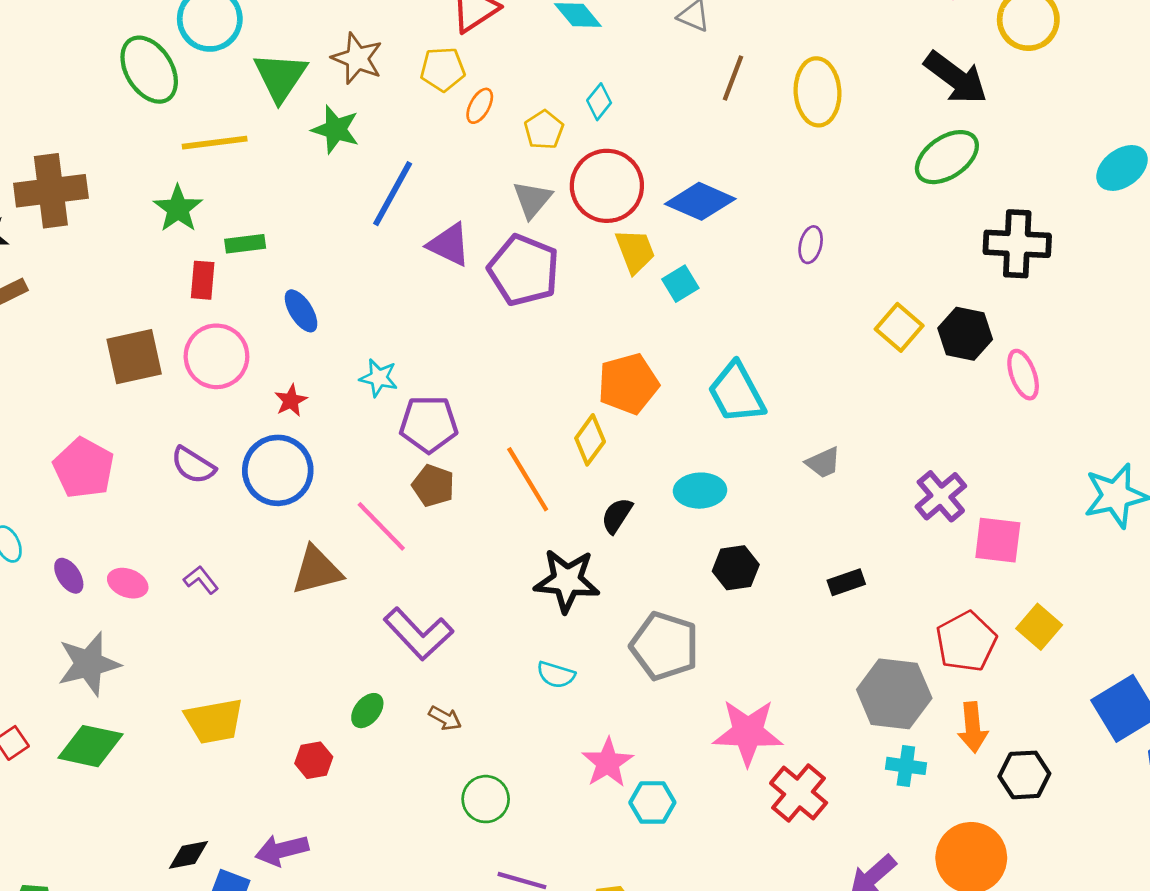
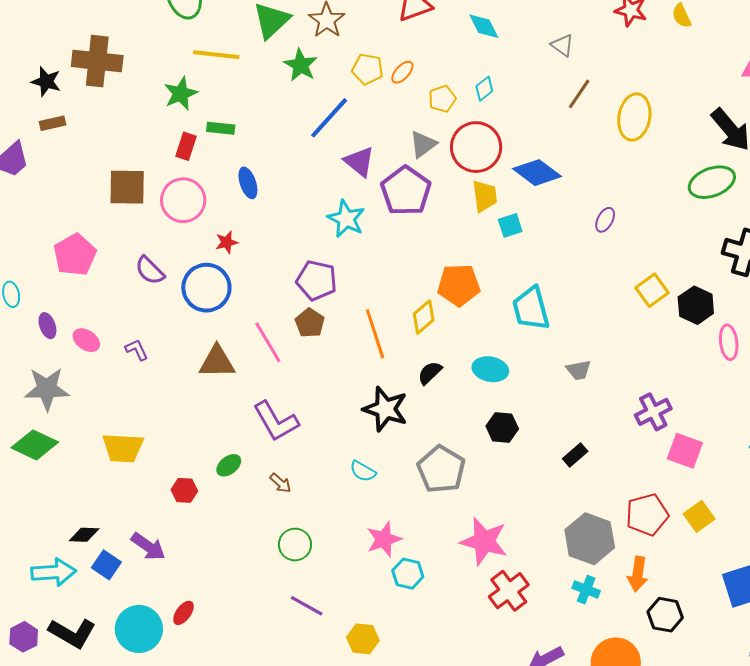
yellow pentagon: (443, 69) -> (368, 69), moved
cyan star: (379, 378) -> (346, 219), moved, size x1.4
black rectangle: (846, 582) -> (575, 455), turned -35
purple arrow: (282, 850) -> (148, 546), turned -144

